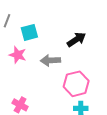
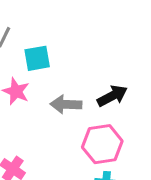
black arrow: (76, 40) -> (112, 96), moved

